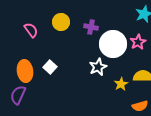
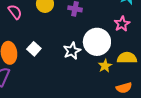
white circle: (113, 44) -> (97, 42), moved
white star: (98, 67) -> (72, 51), moved

